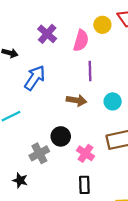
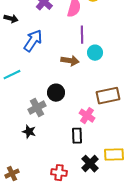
cyan circle: (113, 101) -> (95, 53), moved
pink cross: (86, 153) -> (87, 116), moved
black star: (20, 180) -> (29, 132), moved

